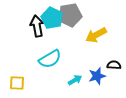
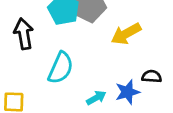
black arrow: (37, 26) -> (24, 34), moved
cyan semicircle: (50, 59) -> (61, 68), turned -35

